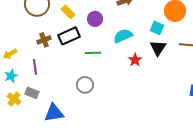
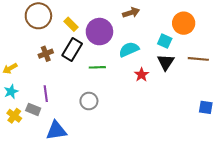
purple circle: (95, 19) -> (99, 32), size x1.6
black rectangle: (69, 36) -> (72, 49), turned -35
purple line: (35, 67) -> (46, 94), moved

